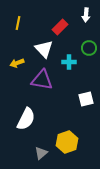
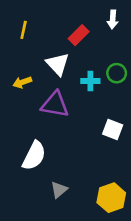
green circle: (89, 48) -> (117, 73), moved
white square: (86, 99) -> (113, 130), turned 35
yellow hexagon: (67, 142) -> (111, 198), moved
gray triangle: (41, 153) -> (59, 190), moved

